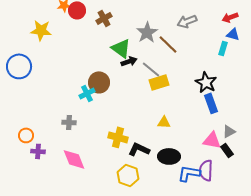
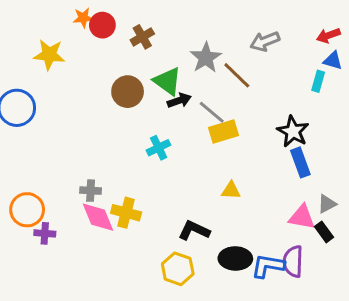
brown circle: (99, 82) -> (128, 92), moved
cyan cross: (87, 93) -> (159, 148), moved
orange circle: (26, 135) -> (27, 210), size x1.5
yellow cross: (118, 137) -> (126, 213), moved
black ellipse: (169, 156) -> (235, 258), moved
pink diamond: (74, 159) -> (98, 217), moved

